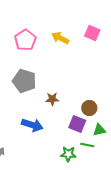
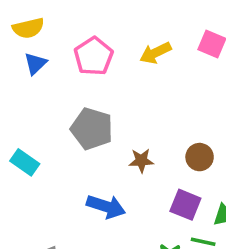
yellow arrow: (60, 38) -> (155, 53), turned -54
brown circle: (89, 108) -> (200, 157), moved

